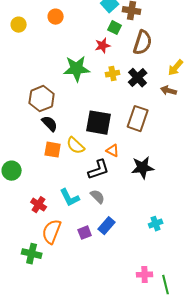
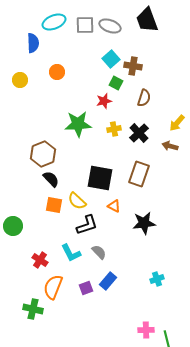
brown semicircle: (143, 43) -> (144, 98), size x0.7
black L-shape: (99, 170) -> (87, 225), moved

